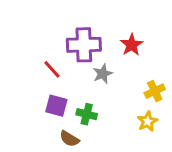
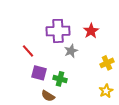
red line: (52, 69) -> (28, 51), moved
yellow star: (147, 121) -> (106, 91), moved

